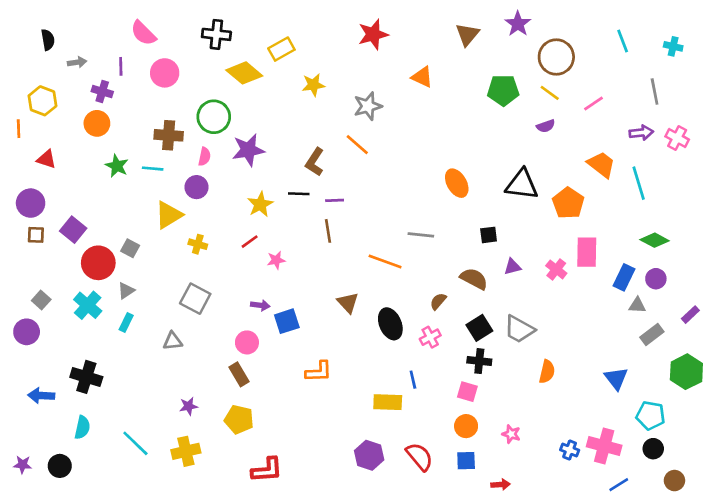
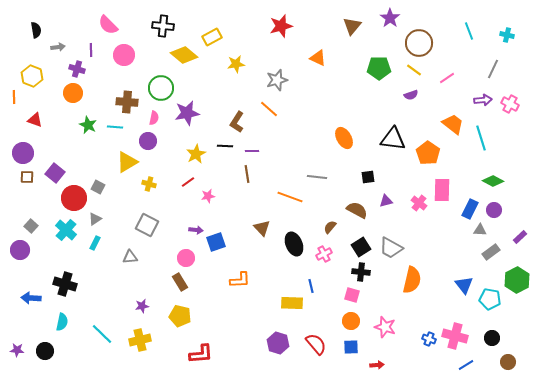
gray line: (655, 92) -> (493, 69), turned 36
orange semicircle: (547, 372) -> (412, 280), size x1.5
cyan pentagon: (651, 415) -> (490, 299), moved
pink star: (511, 434) -> (385, 327), size x1.5

